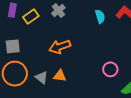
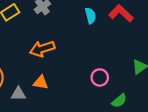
gray triangle: (42, 77) -> (18, 94), moved, turned -40

